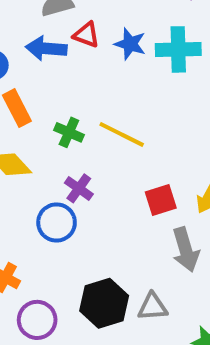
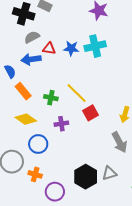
yellow line: (122, 134) -> (77, 93), turned 30
purple cross: (79, 188) -> (61, 124), turned -32
red square: (161, 200) -> (90, 113), moved
blue circle: (57, 222) -> (38, 144), moved

